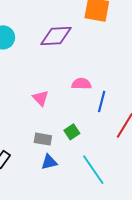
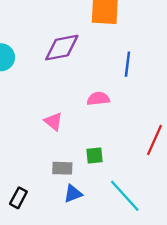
blue line: (102, 102) -> (127, 64), moved
green square: (72, 132) -> (95, 155), turned 35

